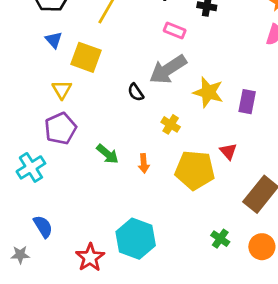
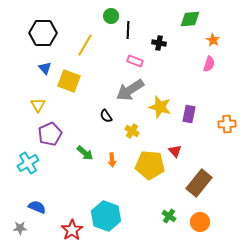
yellow triangle: (62, 90) -> (38, 105), moved
black semicircle: (136, 92) -> (106, 116), moved
blue semicircle: (43, 227) -> (37, 207), turned -36

